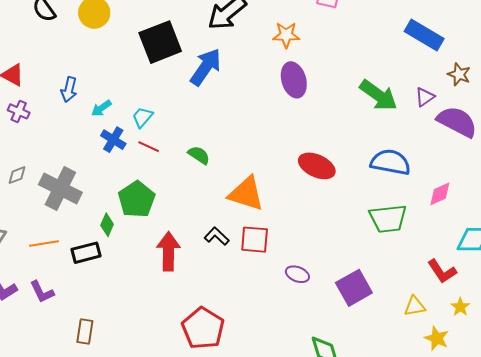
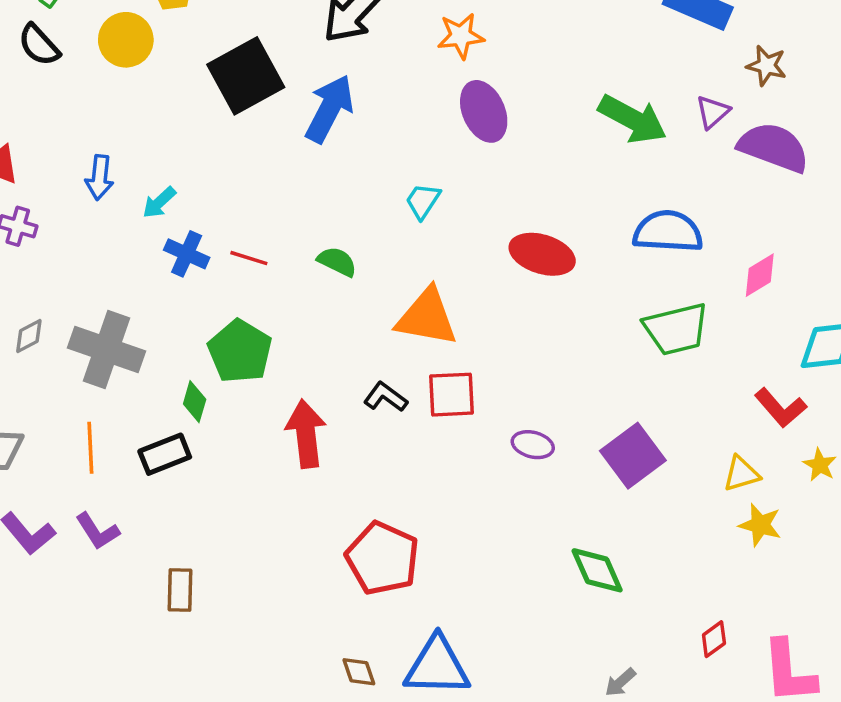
cyan trapezoid: (142, 117) -> (423, 201), moved
orange line: (44, 244) -> (90, 448), turned -76
yellow star: (437, 338) -> (760, 525), moved

